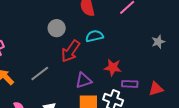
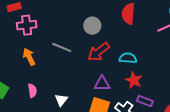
cyan semicircle: (94, 36) -> (128, 58), moved
gray line: (40, 73) -> (62, 47), moved, turned 42

